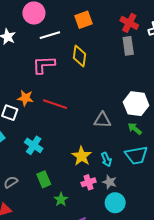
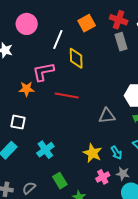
orange square: (83, 20) -> (87, 23), moved
white line: (50, 35) -> (58, 40), moved, turned -42
orange star: (25, 98) -> (27, 89), moved
red line: (55, 104) -> (67, 95), moved
cyan cross: (34, 145) -> (45, 150), turned 30

